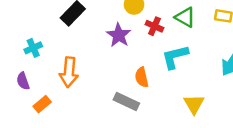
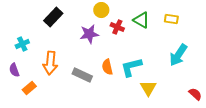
purple star: (119, 35) -> (89, 34), turned 30
cyan L-shape: (175, 57) -> (131, 67), moved
gray rectangle: (126, 102) -> (82, 75), moved

